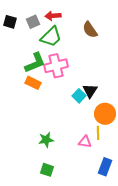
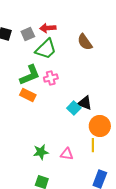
pink cross: (56, 66) -> (51, 78), size x0.6
black triangle: (90, 91) -> (85, 103), turned -42
pink triangle: (85, 142) -> (67, 154), moved

